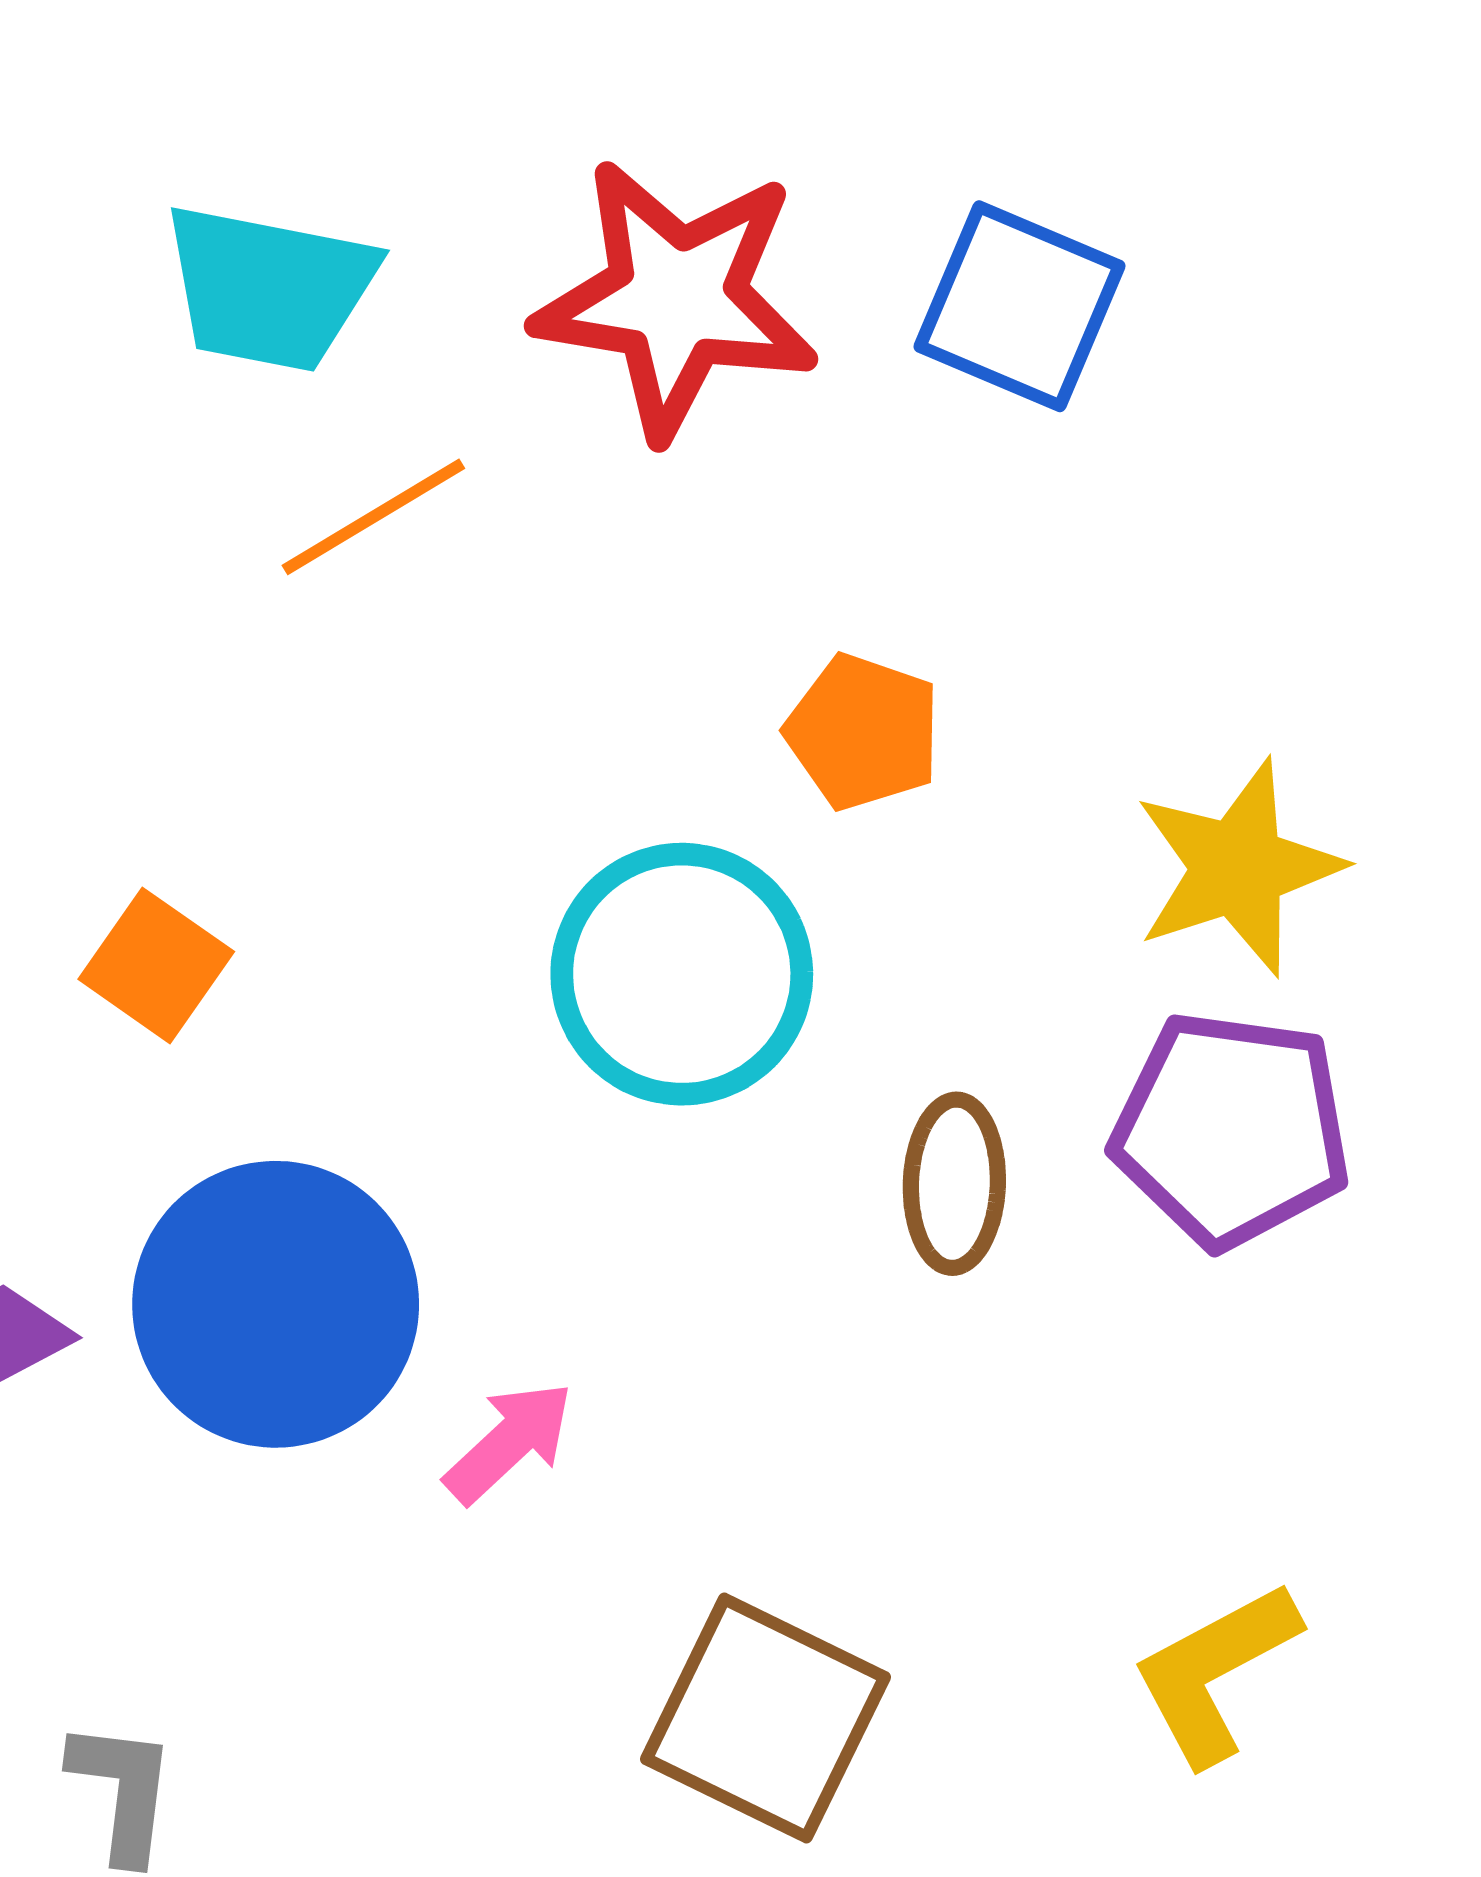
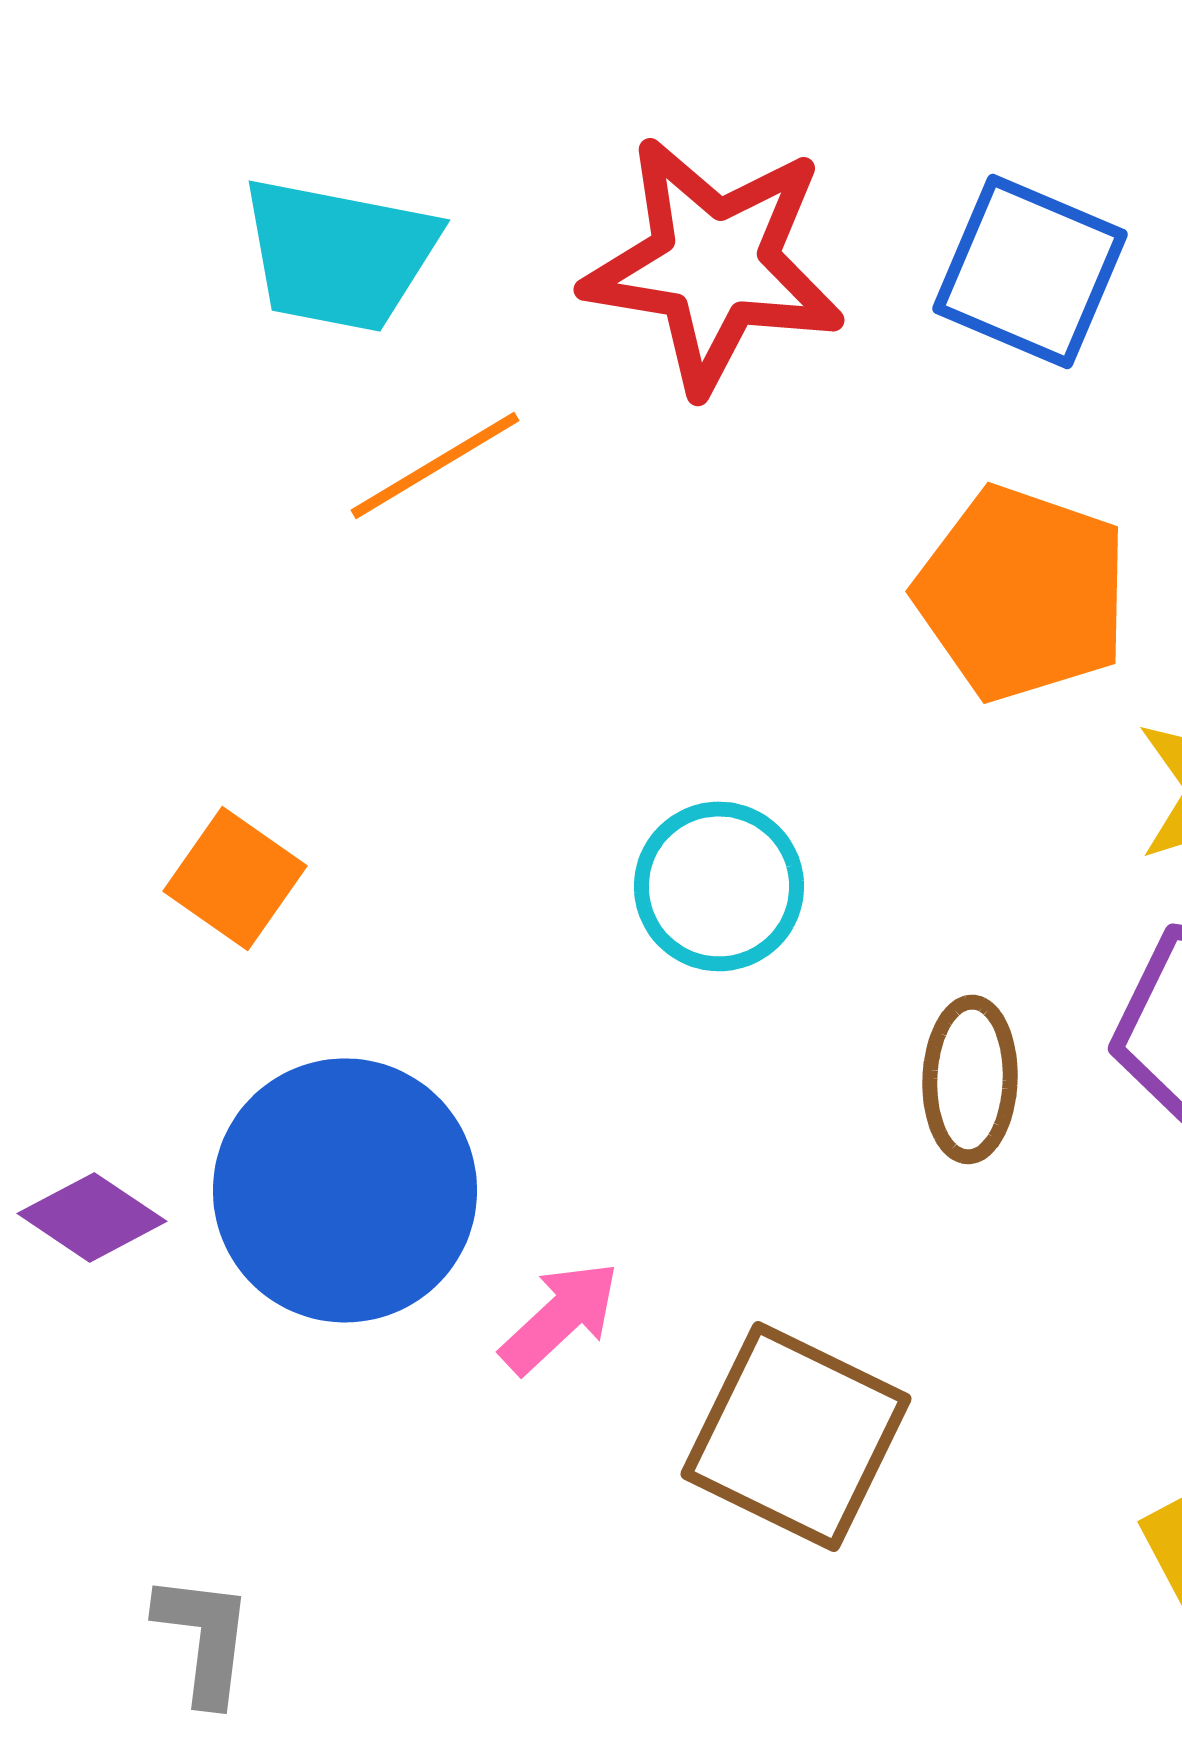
orange pentagon: (863, 732) -> (1022, 593), moved, size x1.5
cyan circle: (682, 974) -> (719, 886), size x0.7
brown square: (765, 1718) -> (796, 1436), moved

